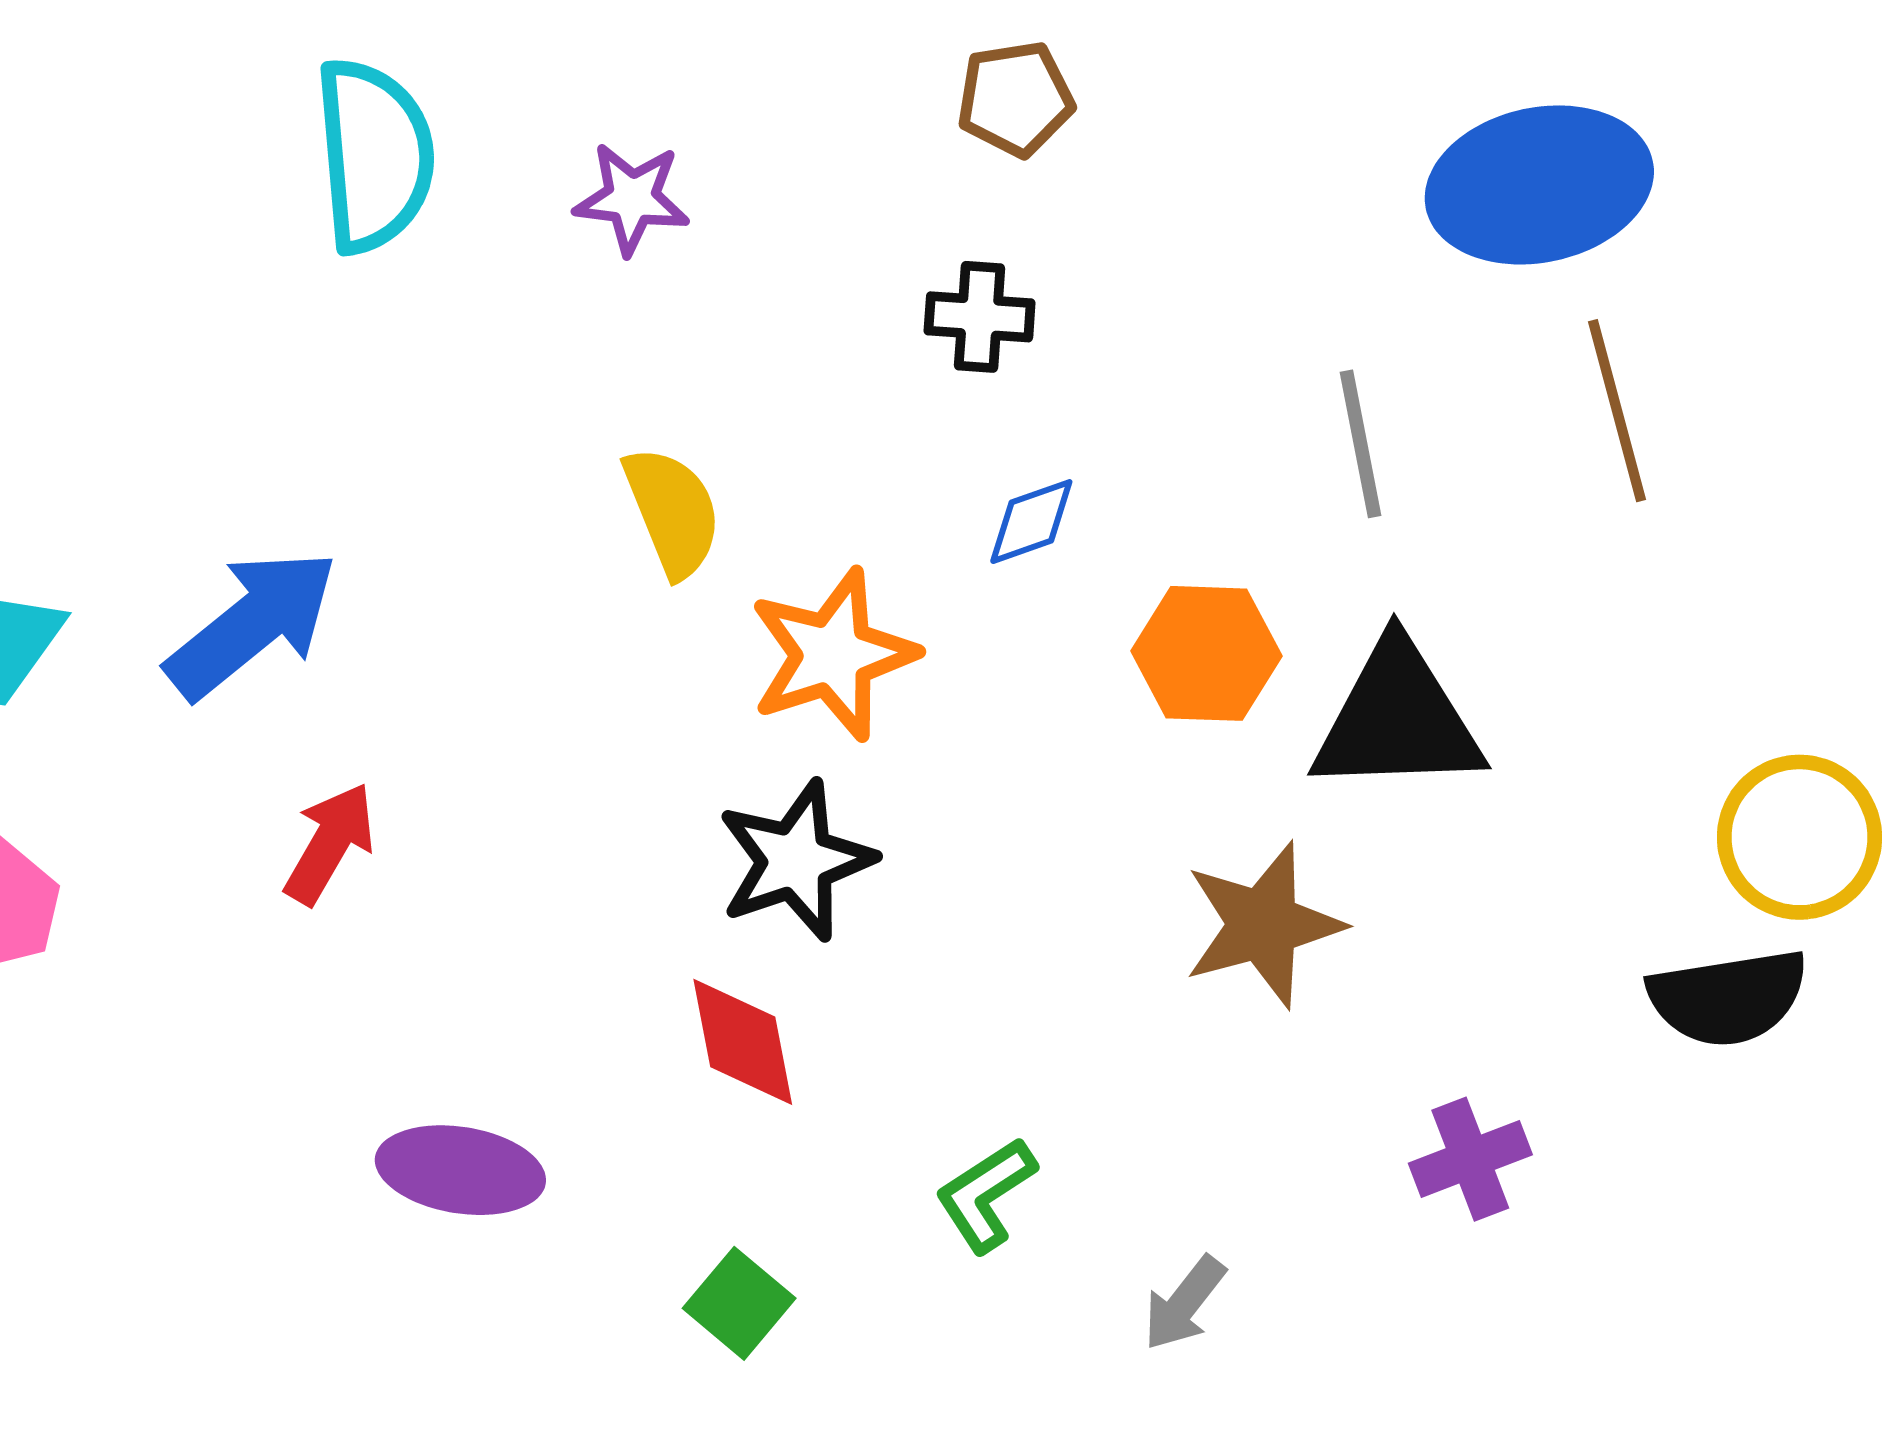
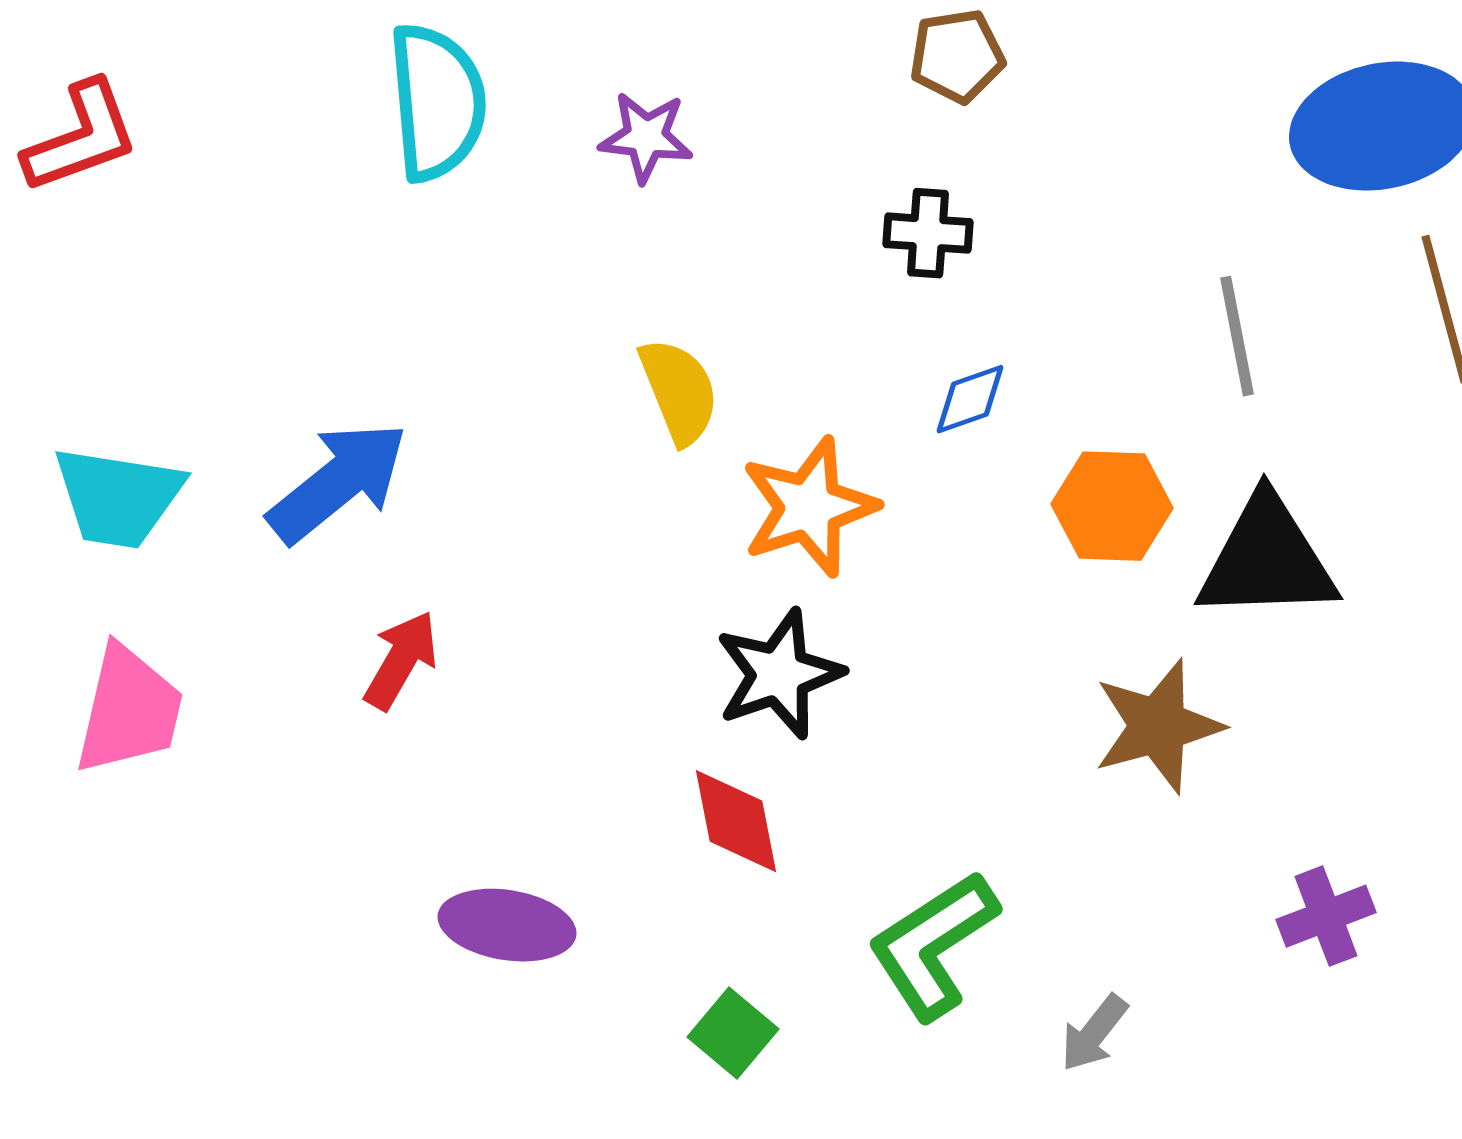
green L-shape: (986, 1195) -> (933, 945), size x1.6

